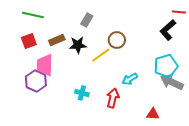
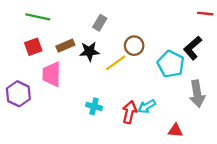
black L-shape: (168, 30) -> (193, 48), moved
cyan pentagon: (166, 66) -> (171, 64), moved, turned -30
cyan arrow: (130, 79) -> (147, 106), moved
purple hexagon: (36, 81) -> (18, 94), moved
gray arrow: (172, 82) -> (197, 94), turned -125

